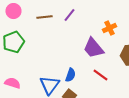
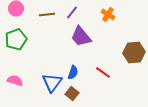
orange cross: (109, 28) -> (108, 14), moved, turned -32
purple trapezoid: (93, 48) -> (81, 36), moved

